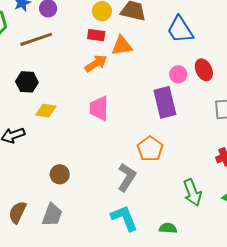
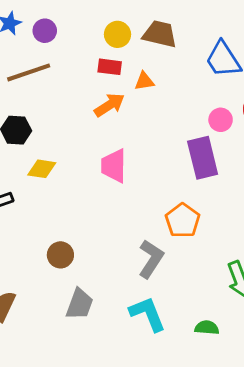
orange triangle: (122, 46) -> (144, 81), size x0.7
gray trapezoid: (52, 215) -> (79, 304), moved

